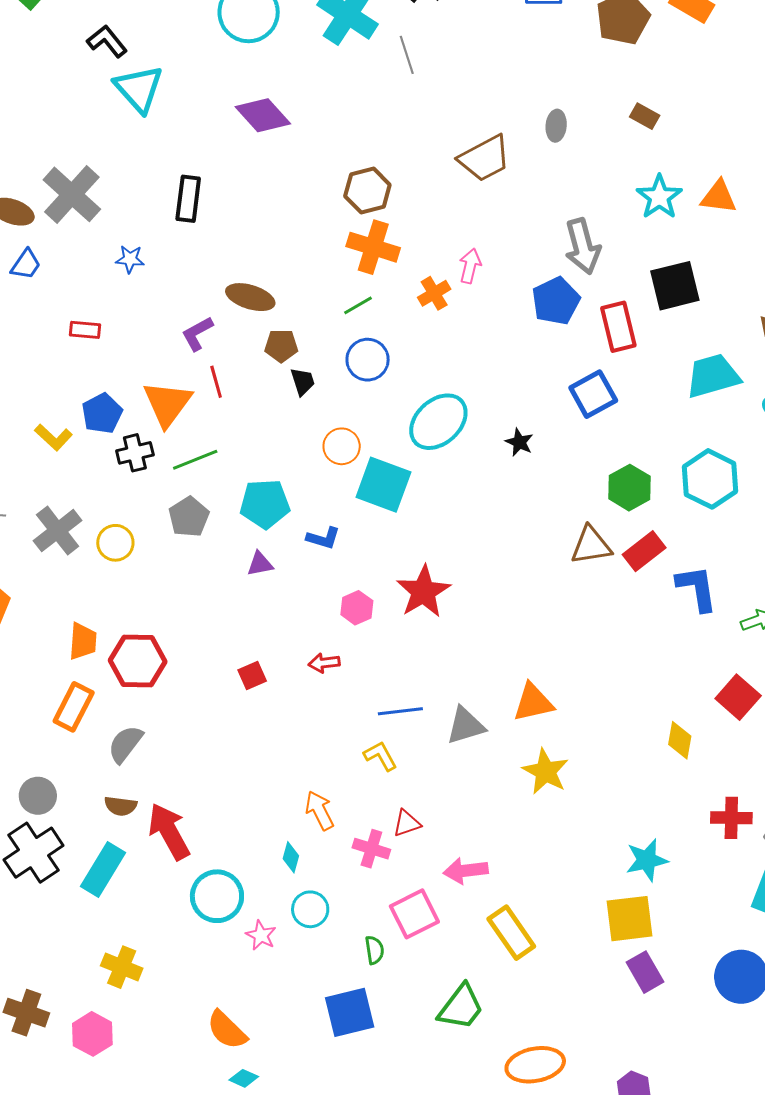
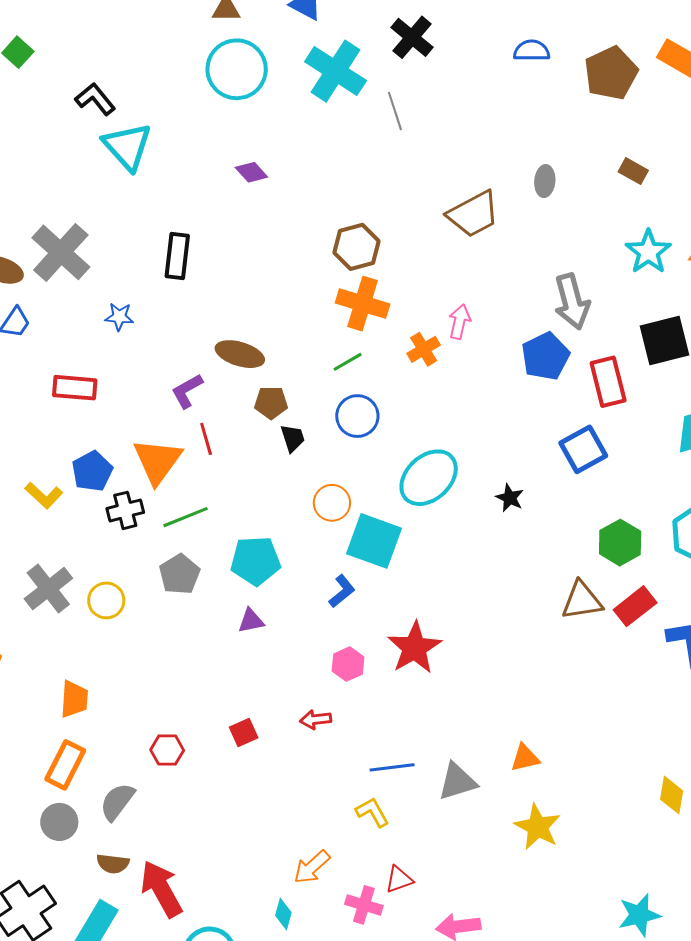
purple diamond: (263, 115) -> (251, 172), size x0.6
red rectangle: (85, 330) -> (75, 388), size x1.4
blue L-shape: (323, 538) -> (342, 591), moved, turned -56
red hexagon: (138, 661) -> (167, 750), moved, size x0.6
orange triangle: (533, 702) -> (525, 758), size x0.7
gray circle: (38, 796) -> (59, 822), moved
orange arrow: (320, 810) -> (312, 867), turned -105

